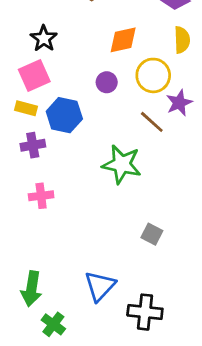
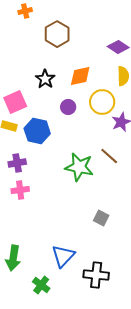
black star: (44, 38) -> (45, 79), moved
brown line: (152, 122) -> (109, 156), moved
purple cross: (33, 145) -> (17, 163), moved
green cross: (53, 324) -> (41, 285), moved

